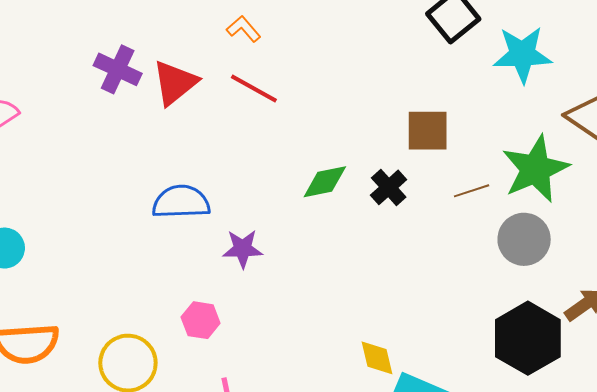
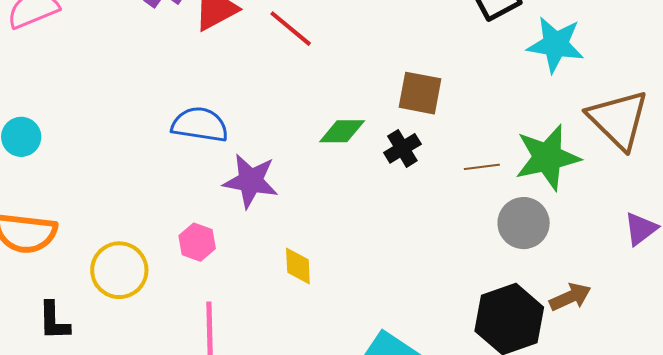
brown square: (428, 131) -> (420, 93), moved
purple star: (243, 249) -> (251, 181), size x1.4
yellow diamond: (377, 358) -> (298, 266), moved

